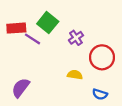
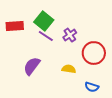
purple line: (33, 39) -> (46, 36), moved
purple semicircle: (21, 88) -> (32, 66), moved

